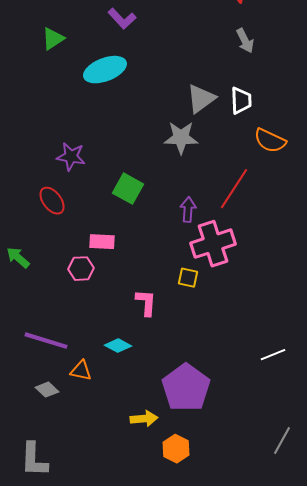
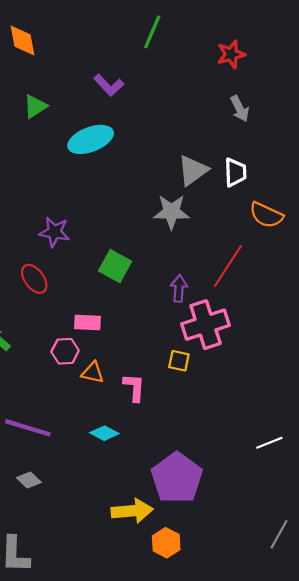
orange triangle: (81, 371) -> (93, 373), moved
yellow arrow: (144, 419) -> (132, 511), size x1.4

